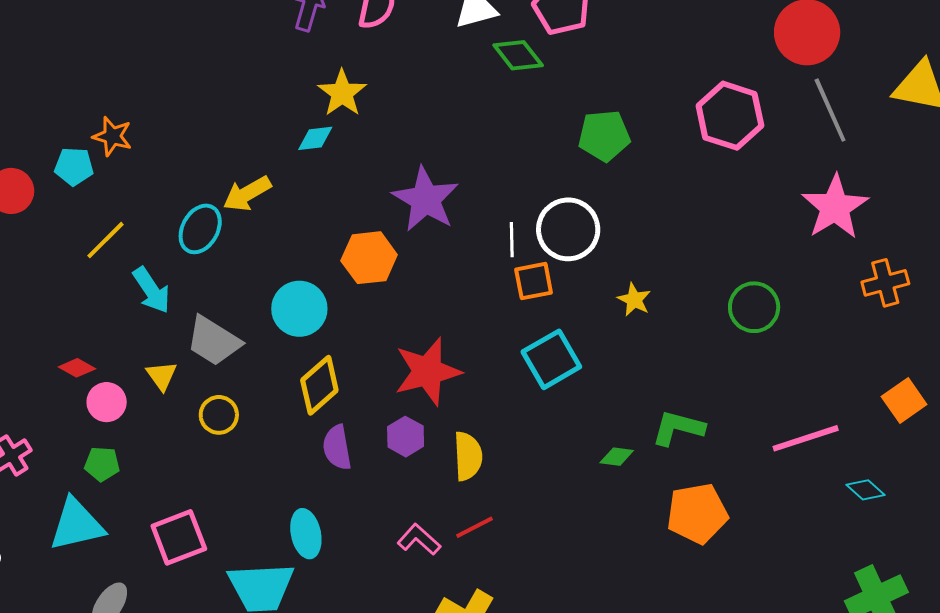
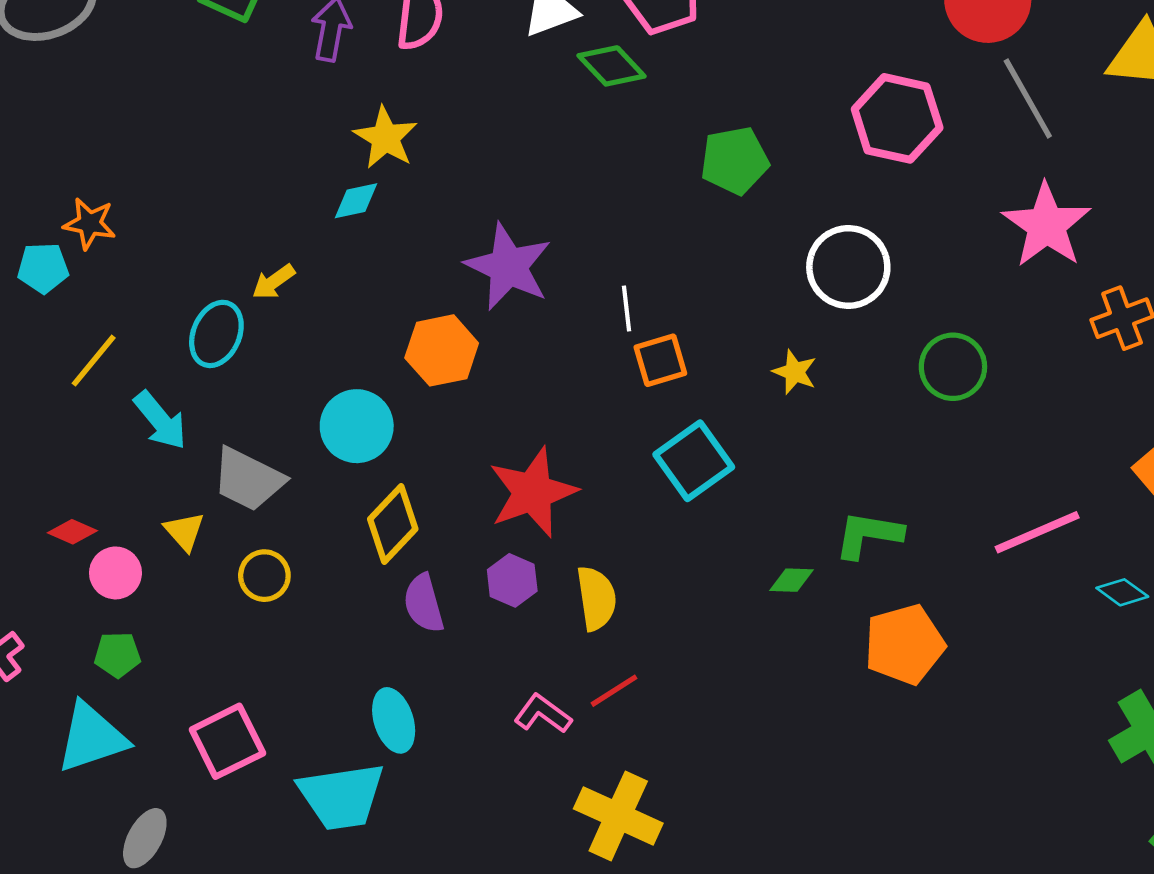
yellow arrow: (247, 194) -> (274, 282), size x0.7
white circle: (568, 229) -> (848, 267), moved

